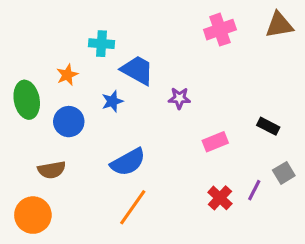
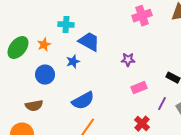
purple star: (179, 98) -> (128, 60), moved
green ellipse: (27, 100) -> (18, 48), moved, turned 50
purple line: (254, 190) -> (162, 104), moved

